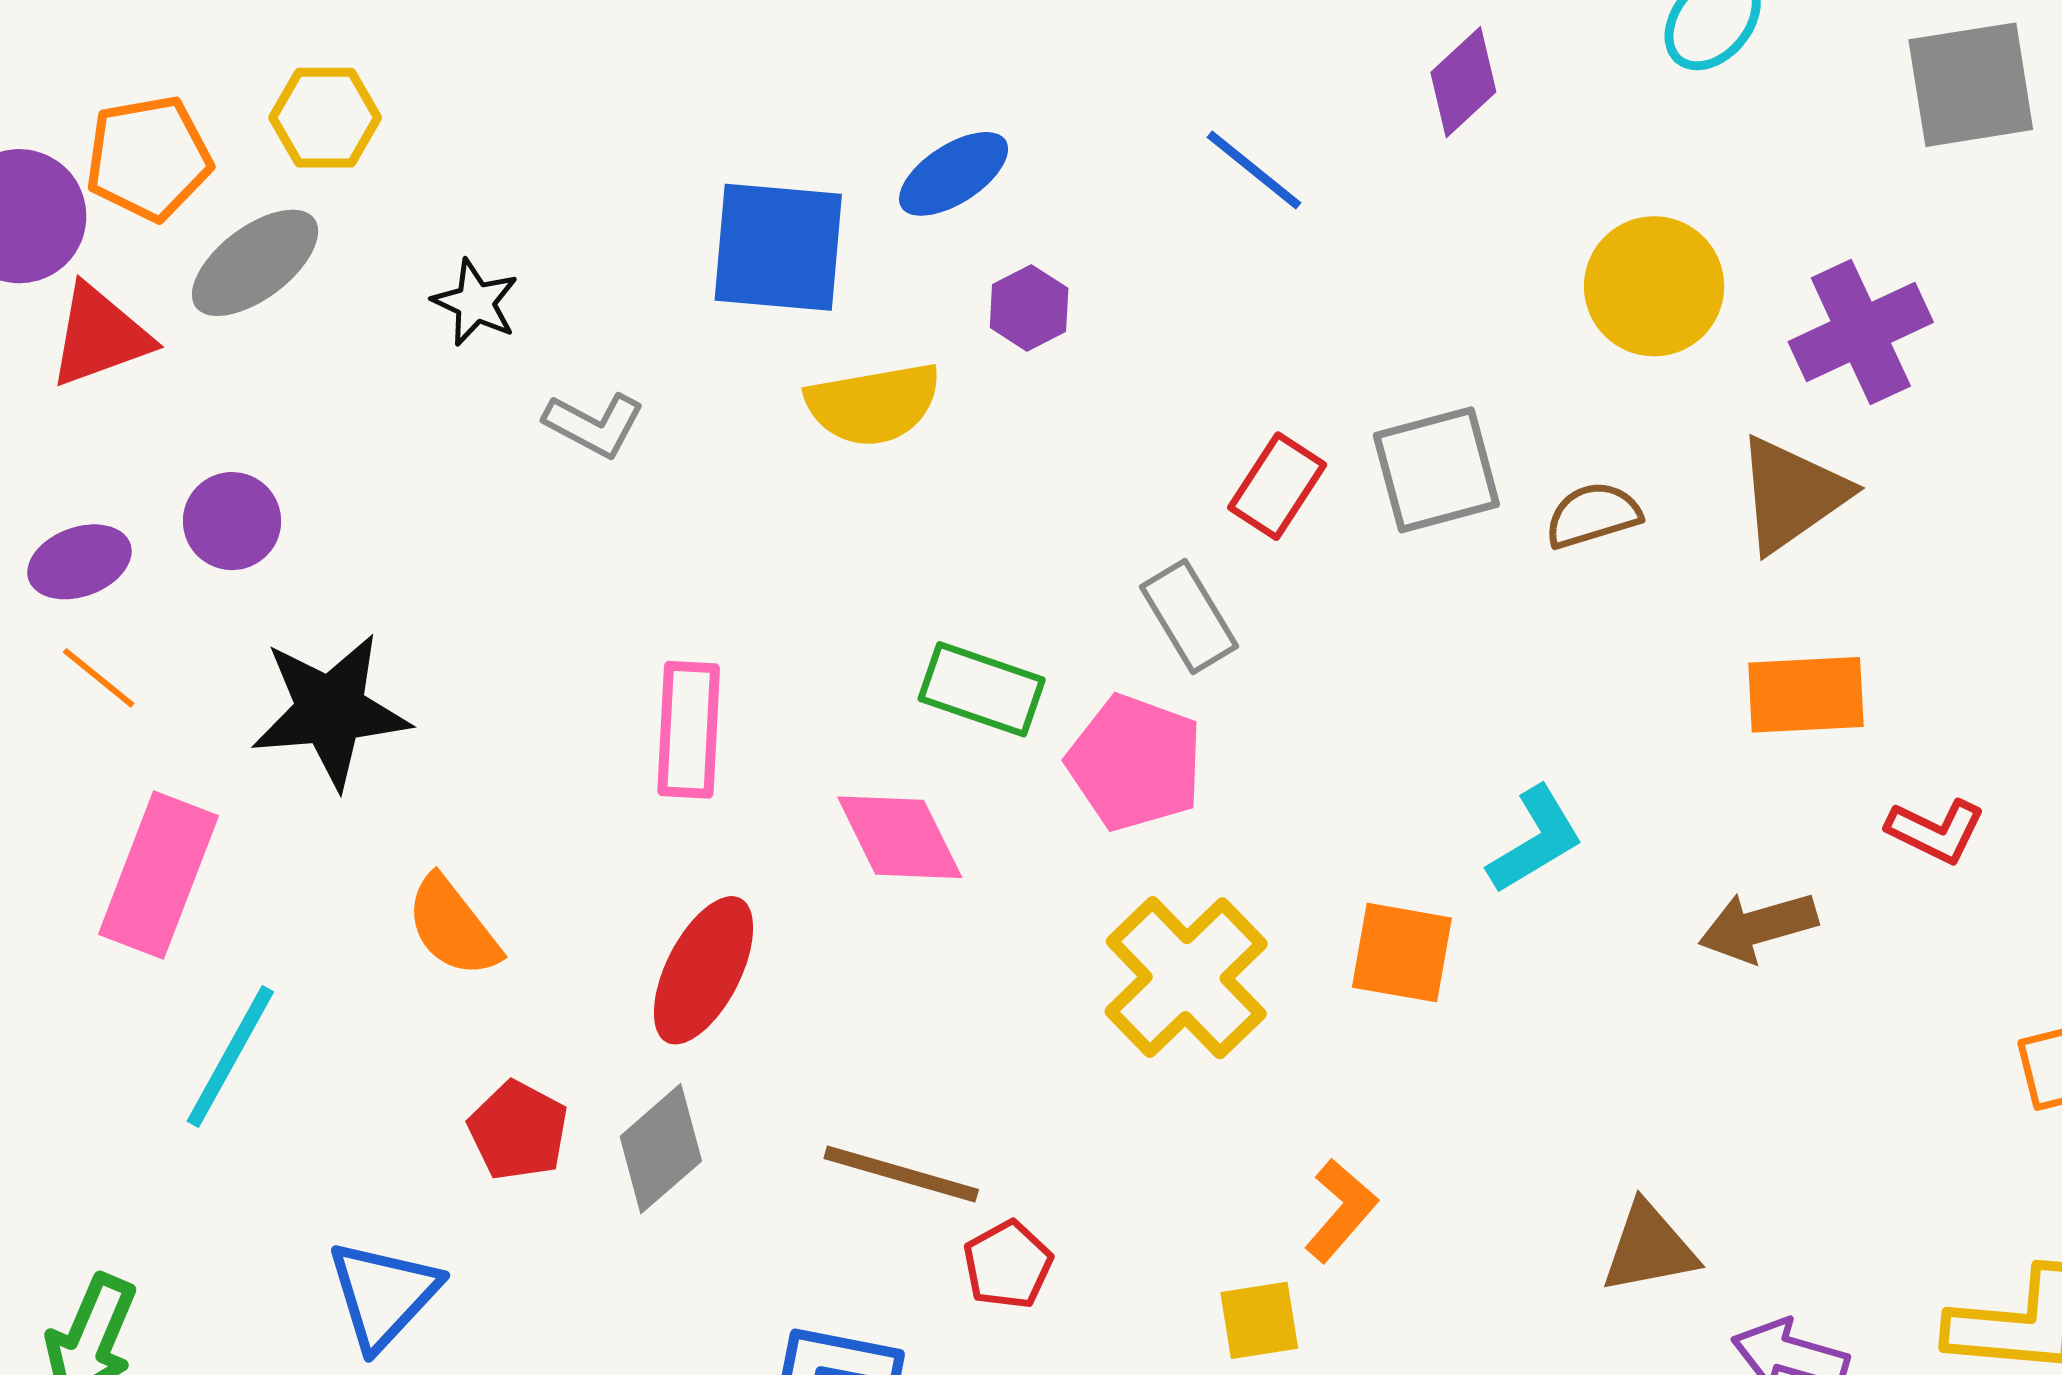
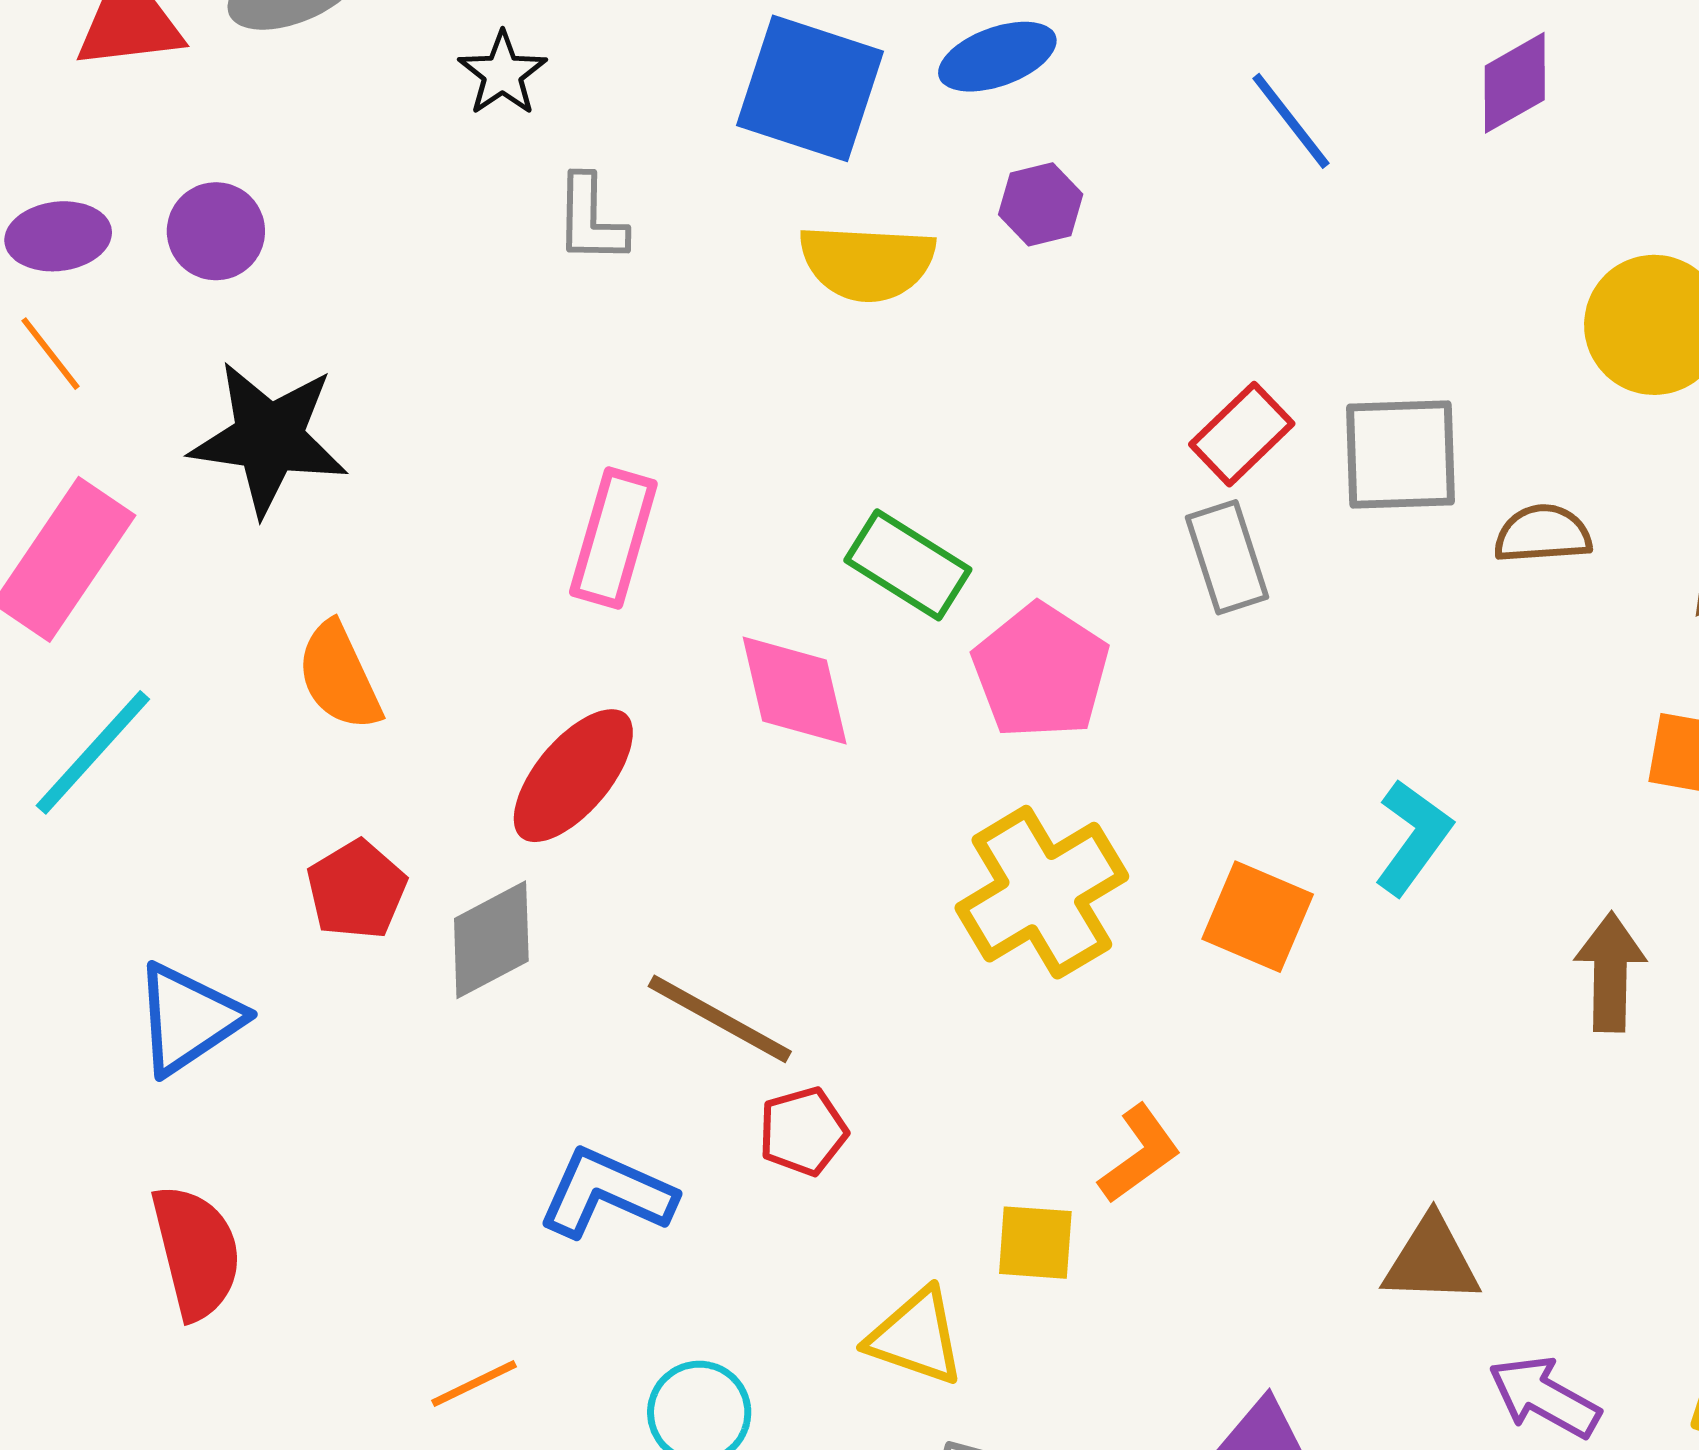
gray L-shape: (594, 425) -> (591, 219), turned 50
gray rectangle: (1189, 617) -> (1227, 557), moved
cyan L-shape: (1535, 840) -> (1413, 837), turned -36
brown arrow: (1758, 927) -> (1610, 972), turned 94

